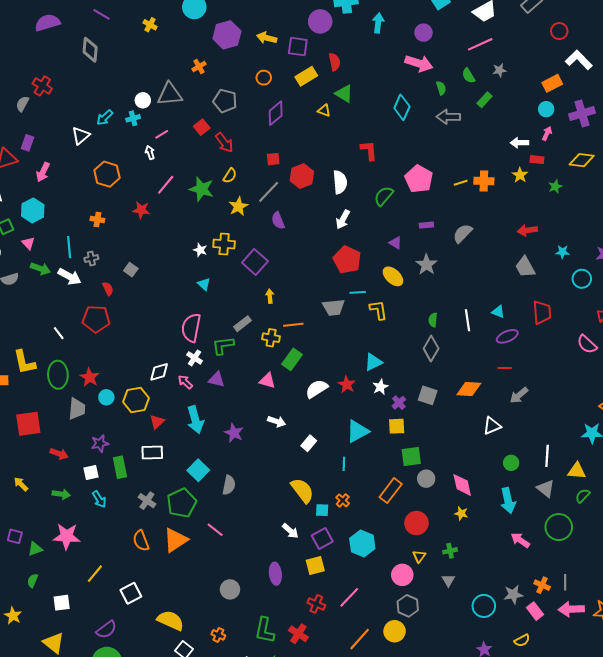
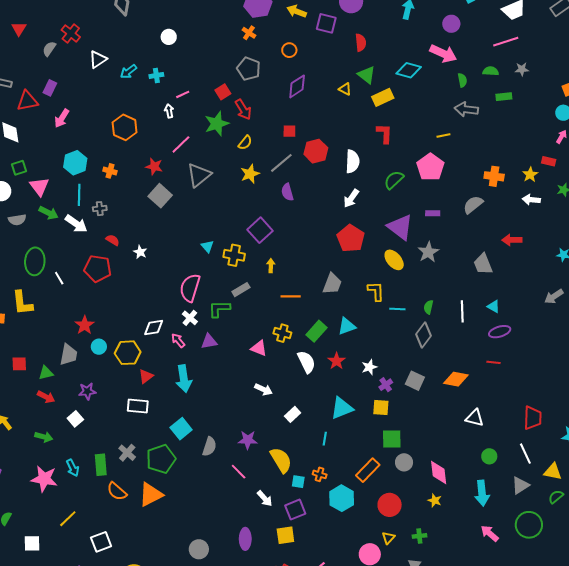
orange cross: (199, 66) -> (249, 33), moved, turned -32
yellow rectangle: (306, 76) -> (383, 97), moved
green semicircle: (468, 76) -> (491, 71), turned 119
gray triangle: (170, 94) -> (199, 175), moved, turned -40
white circle: (143, 100) -> (169, 37), moved
green rectangle: (485, 100) -> (504, 97), turned 35
cyan diamond: (402, 107) -> (409, 70), moved, turned 75
white triangle: (81, 136) -> (98, 59), moved
white arrow: (519, 143) -> (531, 200), moved
yellow line: (461, 183) -> (443, 136), moved
green star: (202, 189) -> (217, 124), moved, turned 30
cyan hexagon: (33, 210) -> (75, 163), moved
red arrow: (527, 230) -> (512, 240), moved
gray semicircle: (463, 233) -> (473, 205), moved
pink triangle: (28, 243) -> (39, 186), size x1.5
purple triangle: (395, 243) -> (400, 227), size x2.0
yellow cross: (224, 244) -> (234, 255), moved
white star: (200, 250) -> (140, 252), moved
gray trapezoid: (525, 267) -> (483, 264), moved
gray square: (131, 270) -> (160, 196), moved, size x1.6
red semicircle: (108, 289) -> (113, 240), turned -40
cyan line: (358, 292) -> (397, 309), moved
gray trapezoid: (334, 307) -> (332, 284), turned -70
red trapezoid: (542, 312) -> (533, 418), moved
yellow cross: (271, 338) -> (282, 333), moved
green rectangle: (292, 359) -> (317, 331), moved
cyan triangle: (373, 362) -> (347, 326), moved
green ellipse: (58, 375) -> (35, 261), moved
purple triangle: (217, 380) -> (209, 341), turned -30
white semicircle: (317, 389) -> (306, 362), turned 90
gray arrow: (519, 395) -> (554, 296), moved
red square: (28, 424) -> (19, 364), size x0.6
white triangle: (492, 426) -> (475, 418), turned 30
purple star: (234, 433) -> (248, 440), moved, turned -30
white line: (547, 456) -> (525, 454), turned -35
green rectangle: (120, 467) -> (101, 465), moved
white square: (91, 473) -> (75, 419), turned -35
gray triangle: (546, 489) -> (520, 485), turned 42
cyan arrow: (99, 499) -> (73, 468), moved
orange cross: (343, 500) -> (320, 474), turned -32
pink line: (215, 530) -> (239, 472), moved
orange semicircle: (141, 541) -> (117, 491), turned -35
cyan hexagon: (362, 544) -> (342, 498), moved
green triangle: (35, 549) -> (46, 373), moved

